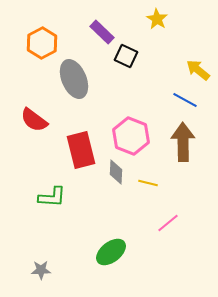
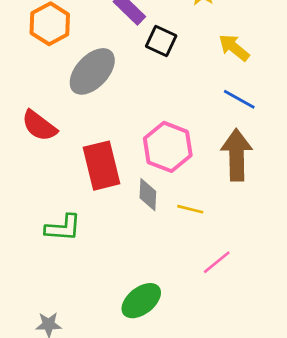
yellow arrow: (198, 70) -> (234, 48), moved
gray ellipse: (74, 79) -> (92, 71), turned 66

